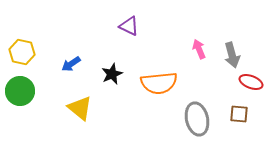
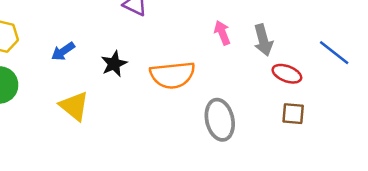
brown square: (239, 114) -> (293, 114), moved

